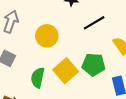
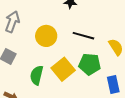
black line: (94, 23) -> (83, 36), moved, turned 45

